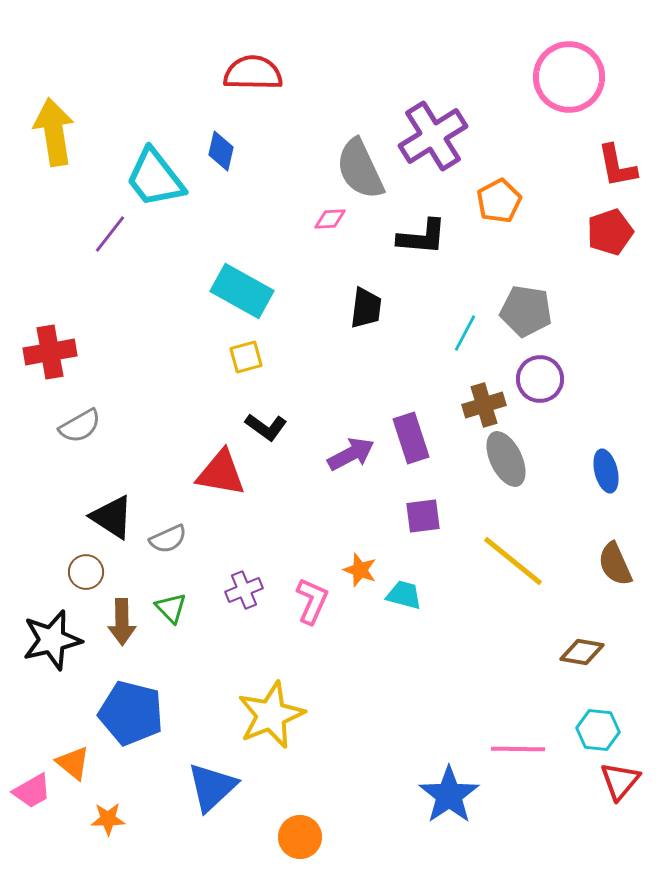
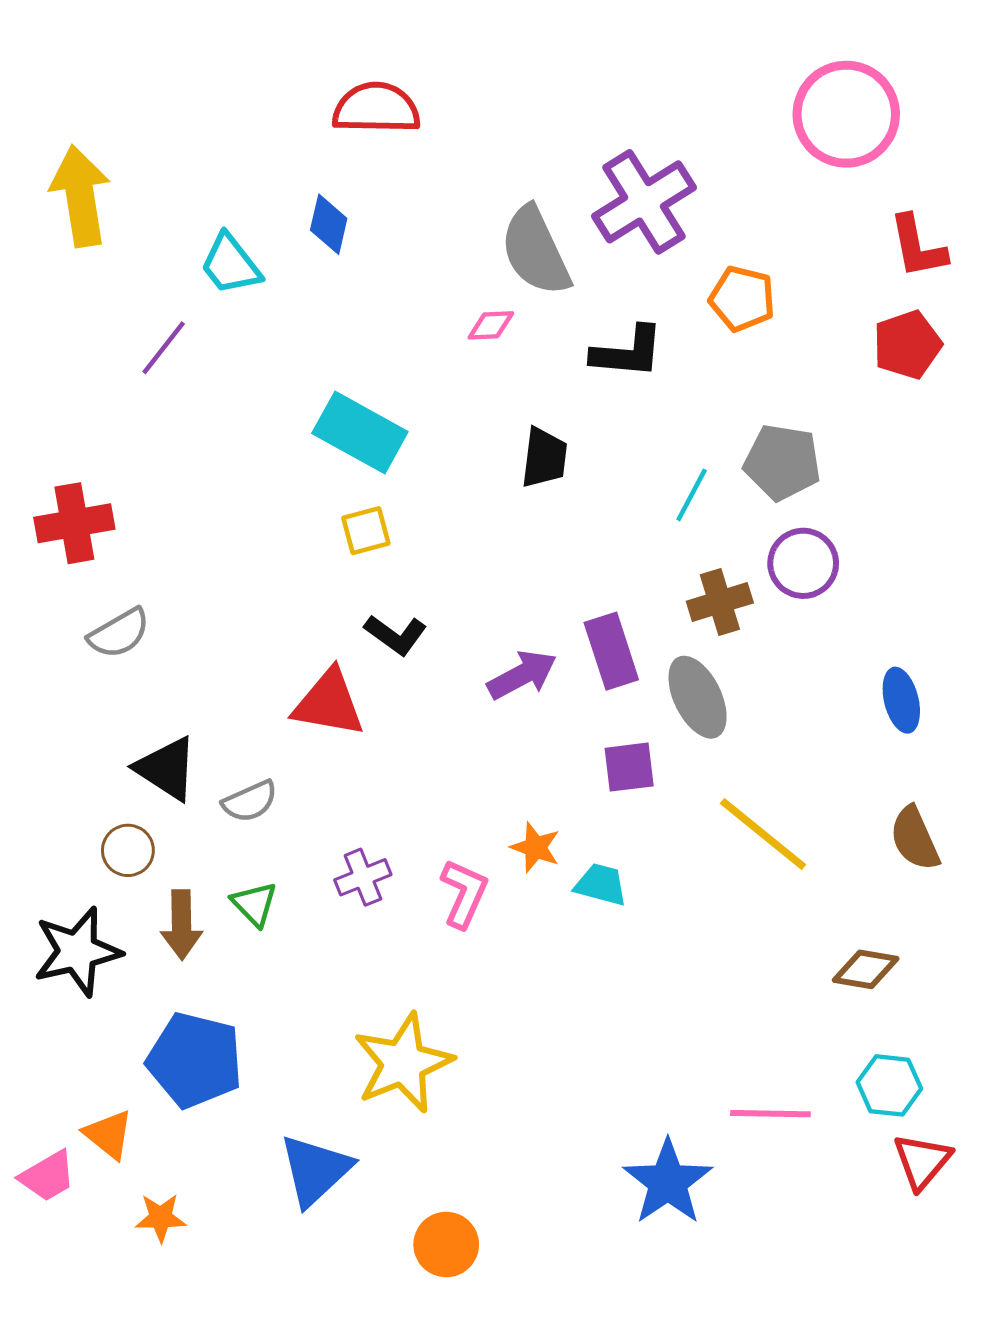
cyan trapezoid: (155, 178) -> (231, 264), size x0.7
orange pentagon: (499, 201) -> (742, 299), turned -30
gray ellipse: (506, 459) -> (698, 697), moved

